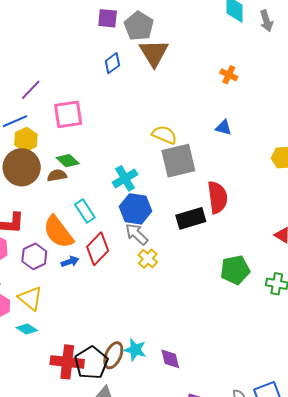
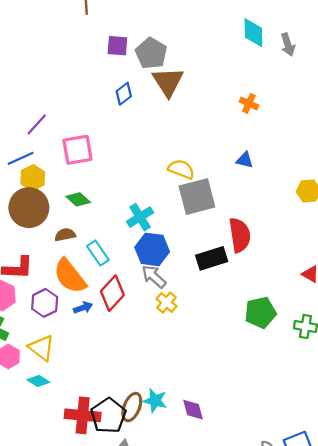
brown semicircle: (57, 175) -> (65, 235), moved

